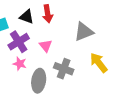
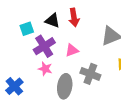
pink triangle: (46, 46) -> (72, 50), turned 48

